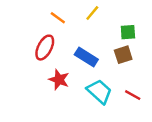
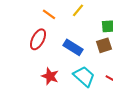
red star: (59, 80) -> (50, 76), moved

